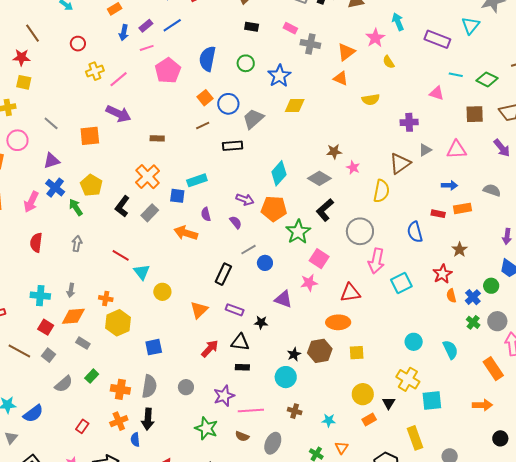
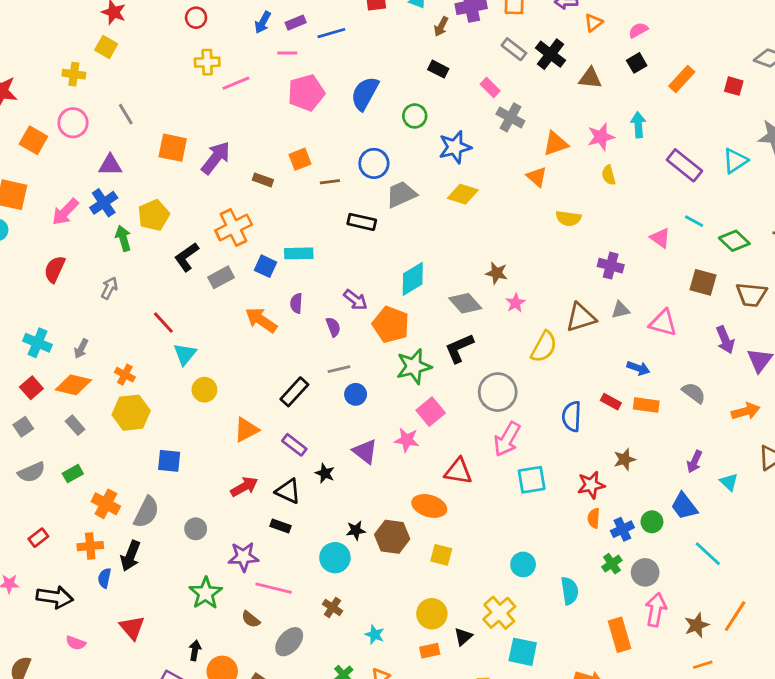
orange square: (205, 98) -> (300, 159), moved
purple arrow: (118, 114) -> (216, 158), moved, turned -95

